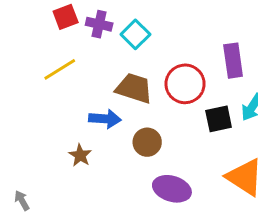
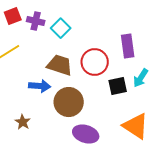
brown circle: (147, 142) -> (69, 102), size x1.5
brown star: (80, 155) -> (23, 122), moved

